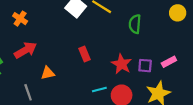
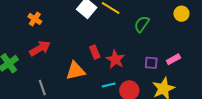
green semicircle: (135, 24) -> (142, 24), turned 30
red star: (121, 64) -> (115, 59), moved
orange triangle: (48, 73) -> (75, 71), moved, size x1.5

